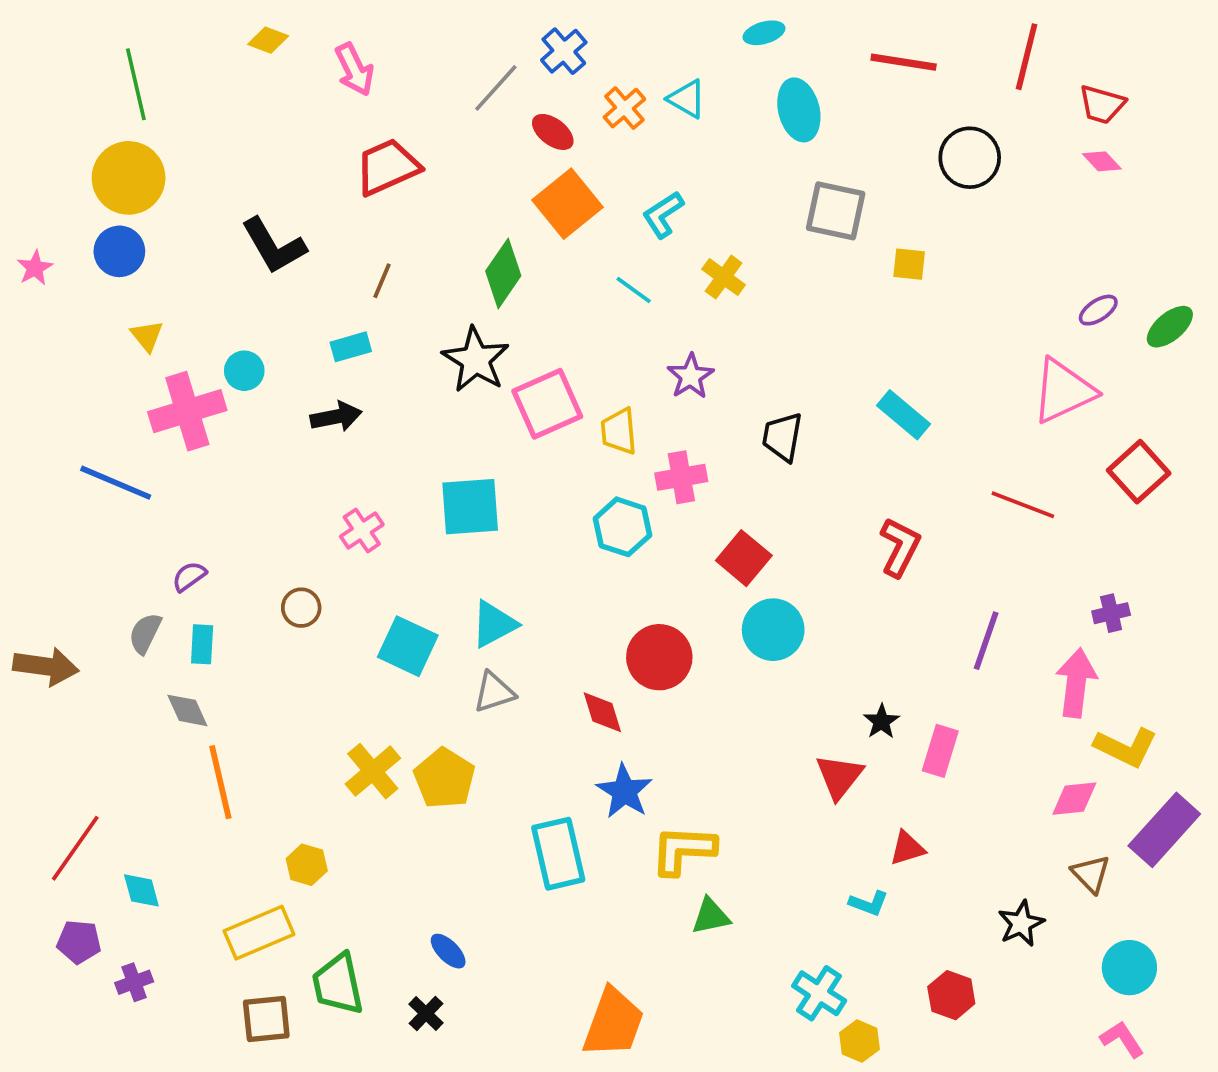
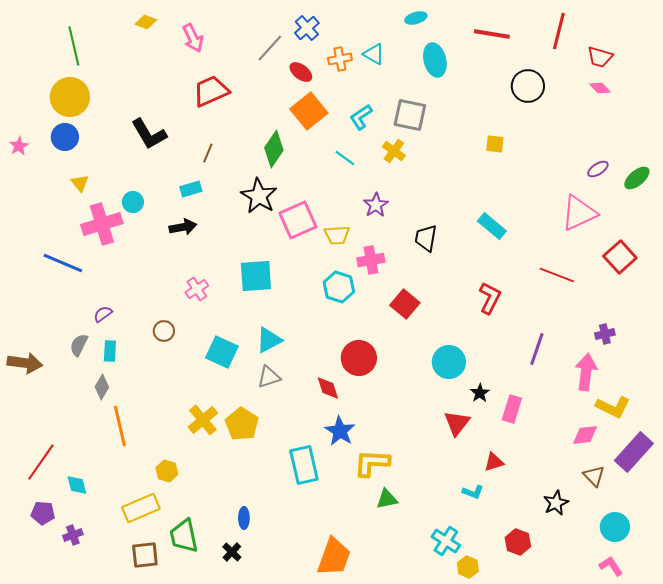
orange cross: (624, 108) -> (340, 59), turned 30
gray square: (836, 211) -> (410, 115), moved
yellow trapezoid: (619, 431) -> (337, 235), turned -88
cyan circle: (773, 630) -> (449, 362), moved
gray diamond: (187, 710) -> (102, 387), turned 55
blue ellipse: (448, 951) -> (244, 518), turned 45

